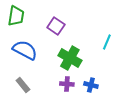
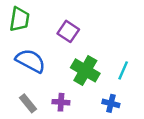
cyan line: (107, 42) -> (123, 70), moved
purple cross: (67, 84) -> (61, 102), moved

